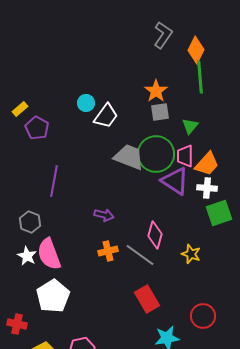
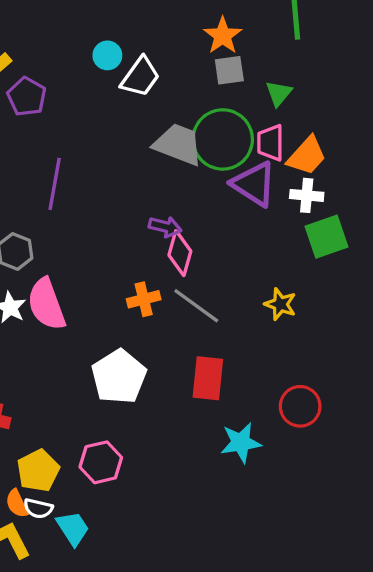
purple arrow: (104, 215) -> (165, 227), moved
pink diamond: (155, 235) -> (180, 253), moved
white pentagon: (53, 296) -> (119, 377), moved
red rectangle: (147, 299) -> (208, 378), turned 36

